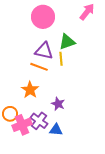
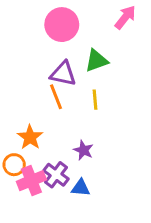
yellow line: (61, 59) -> (95, 100), moved
orange line: (39, 67) -> (56, 97), turned 48
orange star: (30, 90) -> (30, 137), moved

